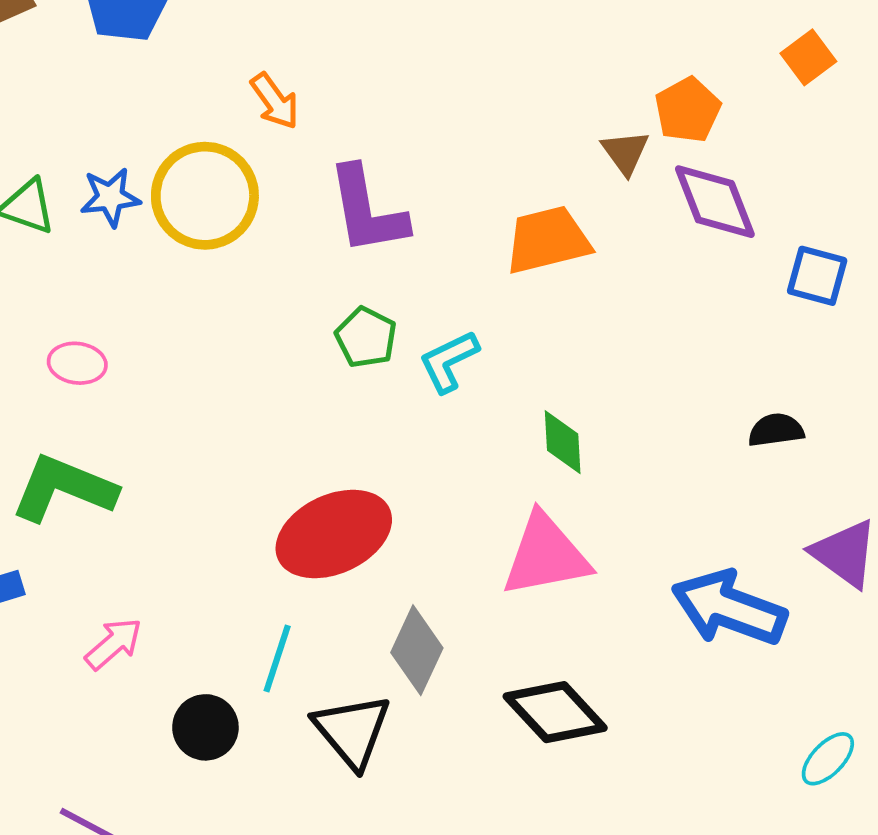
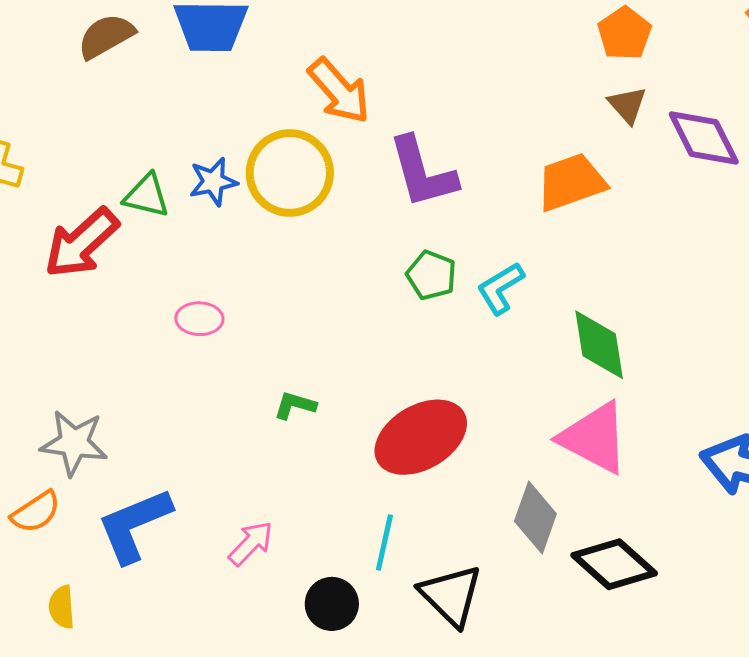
orange arrow: (275, 101) -> (339, 91), size x1.5
orange pentagon: (688, 110) -> (625, 33), moved
green diamond: (563, 442) -> (599, 345), size x1.4
green L-shape: (64, 488) -> (295, 405), moved, size x0.5
pink triangle: (546, 555) -> (594, 438), turned 44
gray diamond: (417, 650) -> (535, 518), moved

